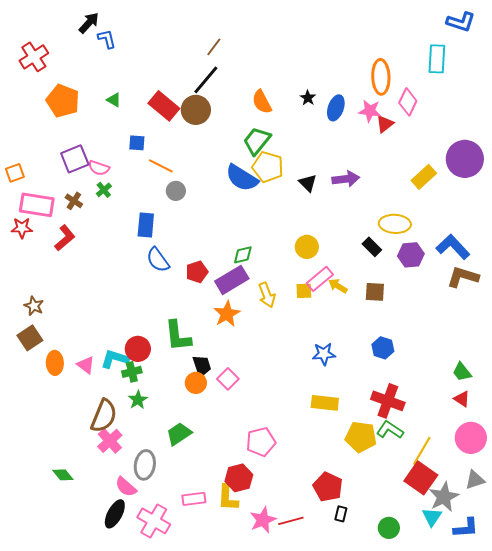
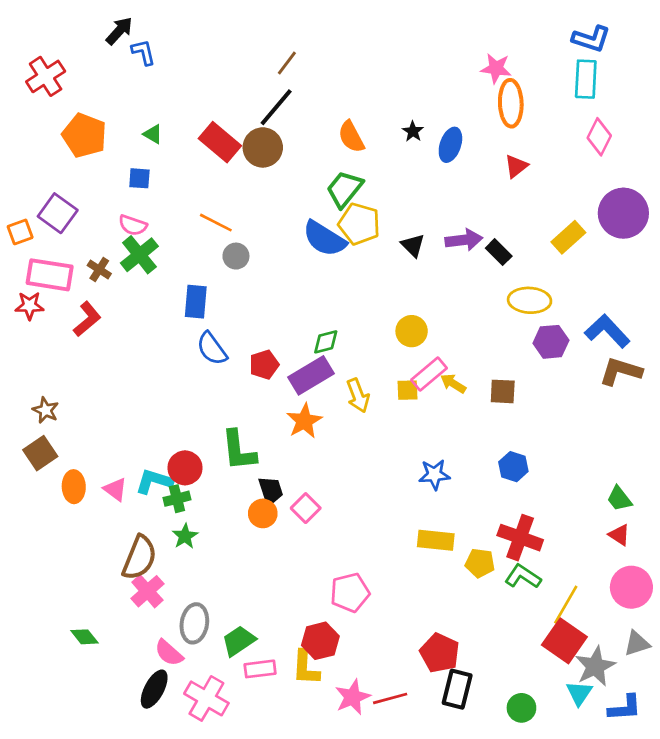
blue L-shape: (461, 22) -> (591, 39), moved
pink diamond: (408, 102) -> (599, 137), moved
pink star: (370, 111) -> (496, 68), moved
blue square: (137, 143) -> (139, 178), moved
purple square: (75, 159) -> (58, 213), moved, turned -32
green cross: (104, 190) -> (139, 255), size x1.8
black rectangle: (372, 247) -> (499, 252), moved
green trapezoid: (179, 434) -> (239, 641), moved
yellow pentagon: (361, 437) -> (480, 563), moved, size x0.7
black rectangle: (341, 514) -> (457, 689), size x1.8

